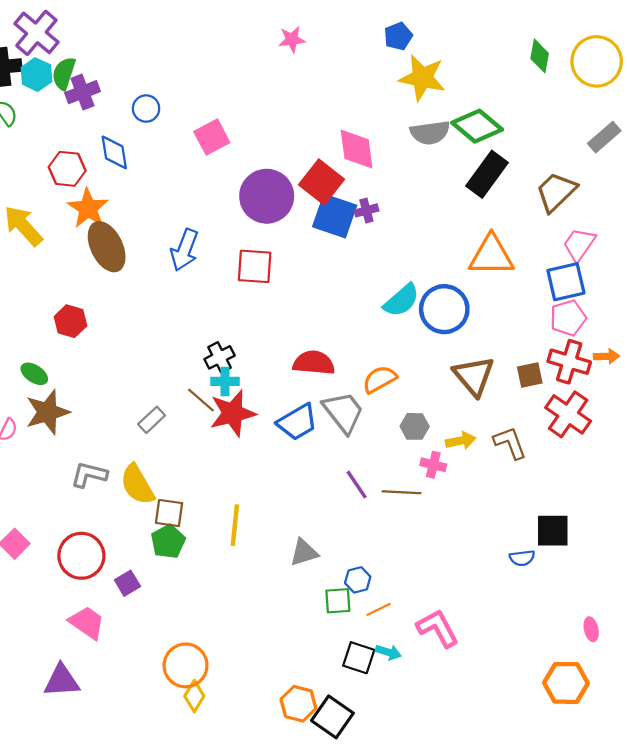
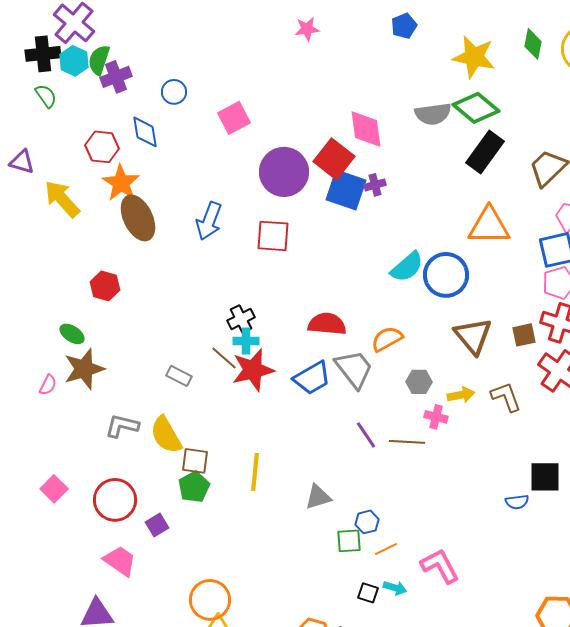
yellow star: (422, 78) -> (474, 57), moved
gray rectangle: (152, 420) -> (179, 376), turned 70
black square: (359, 658) -> (368, 593), size x0.7

